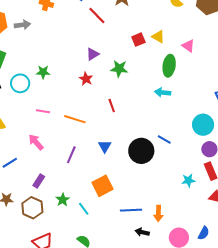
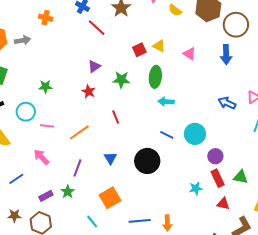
green ellipse: (169, 66) -> (155, 77), moved
cyan circle: (20, 83) -> (26, 112), moved
orange line: (75, 119) -> (79, 132), turned -50
cyan circle: (203, 125) -> (195, 134), moved
blue line: (164, 140) -> (167, 135), moved
purple rectangle: (39, 181) -> (46, 196), turned 32
green star: (63, 200) -> (68, 192), moved

